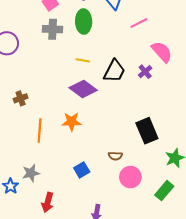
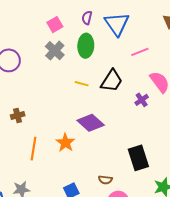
gray cross: (53, 29) -> (55, 51), turned 36
black trapezoid: (114, 71) -> (112, 81), moved
purple diamond: (83, 89) -> (91, 123), moved
orange star: (72, 122) -> (65, 143), turned 30

